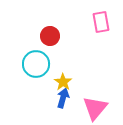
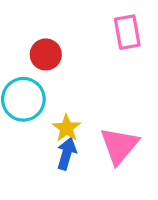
pink triangle: (95, 108) -> (119, 146), moved

